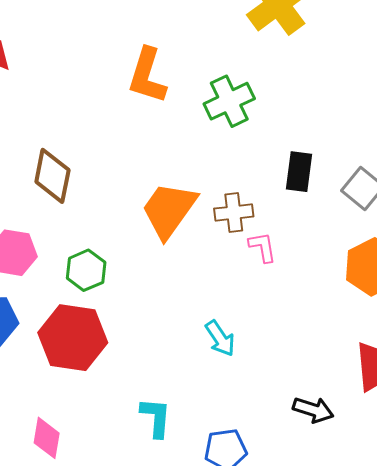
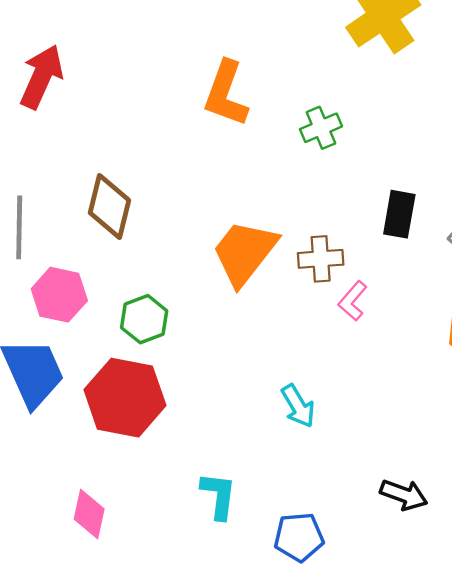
green cross: (229, 101) -> (321, 128), size x0.7
pink L-shape: (263, 247) -> (353, 301), turned -132

